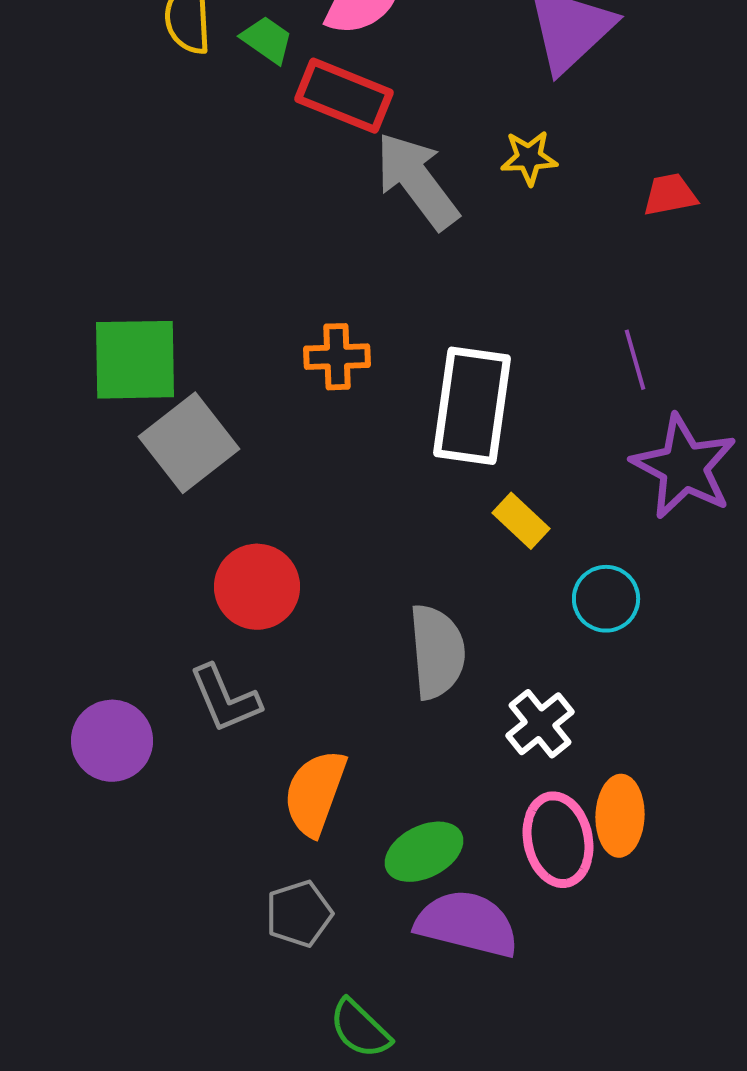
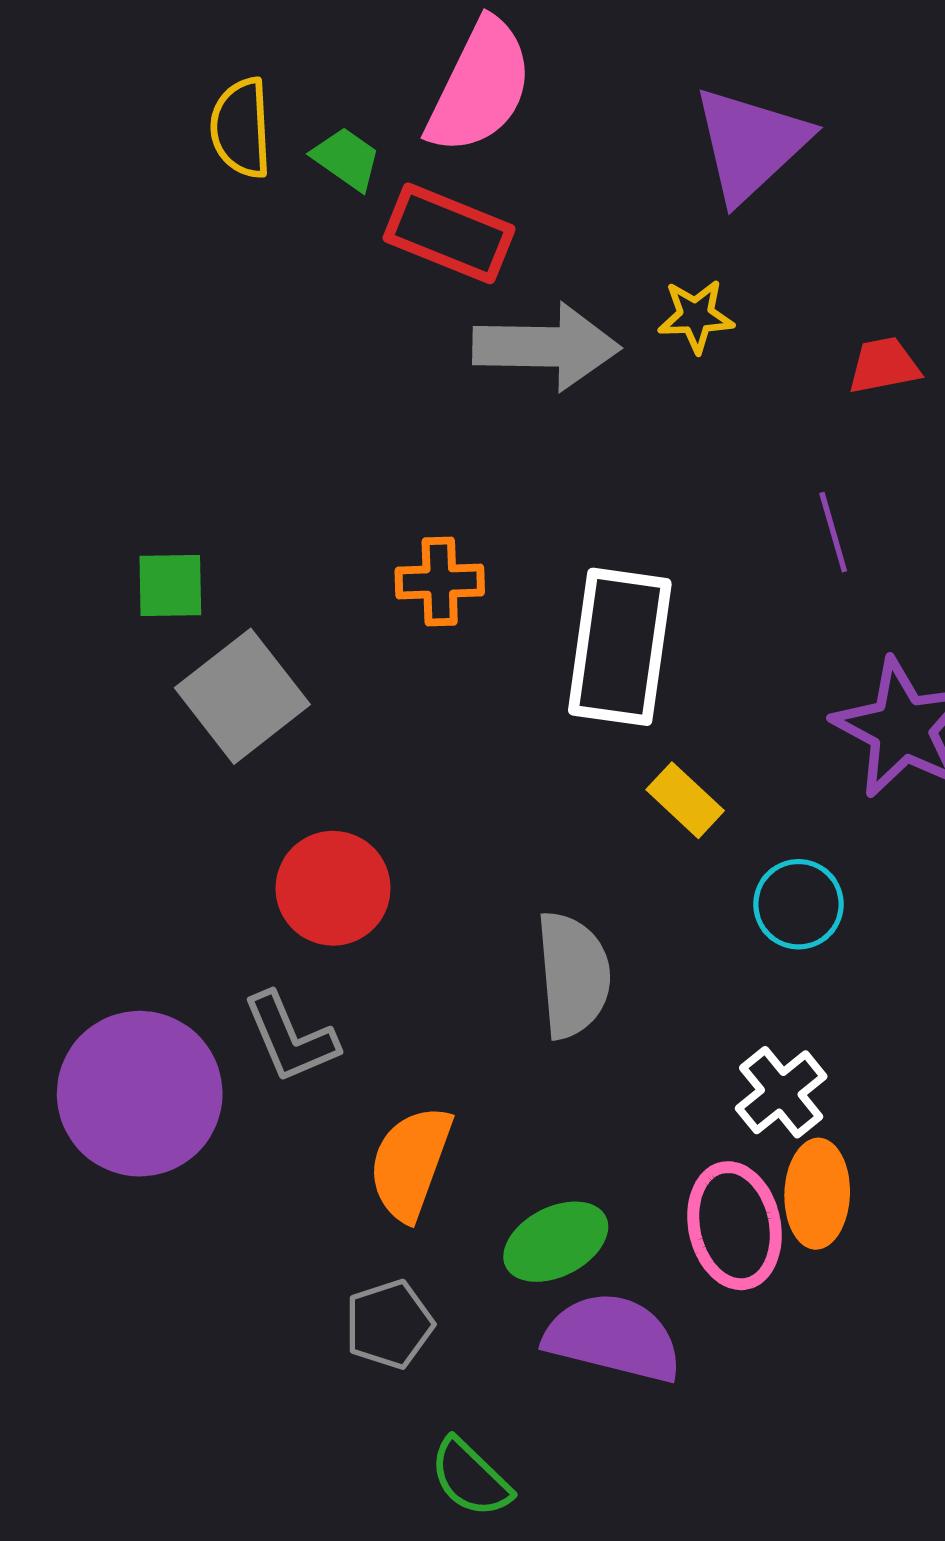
gray arrow: (417, 181) -> (546, 347), turned 128
green square: (135, 360) -> (170, 585), size x0.6
purple line: (635, 360) -> (833, 532), moved
white cross: (540, 724) -> (781, 1092), moved
purple circle: (112, 741) -> (140, 1094), size x1.5

